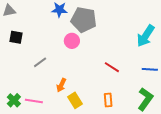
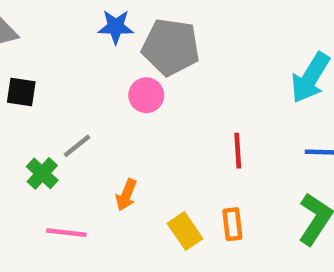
red line: (112, 67) -> (238, 151), turned 56
green cross: (14, 100) -> (42, 173), moved
yellow rectangle: (75, 100) -> (185, 231), moved

